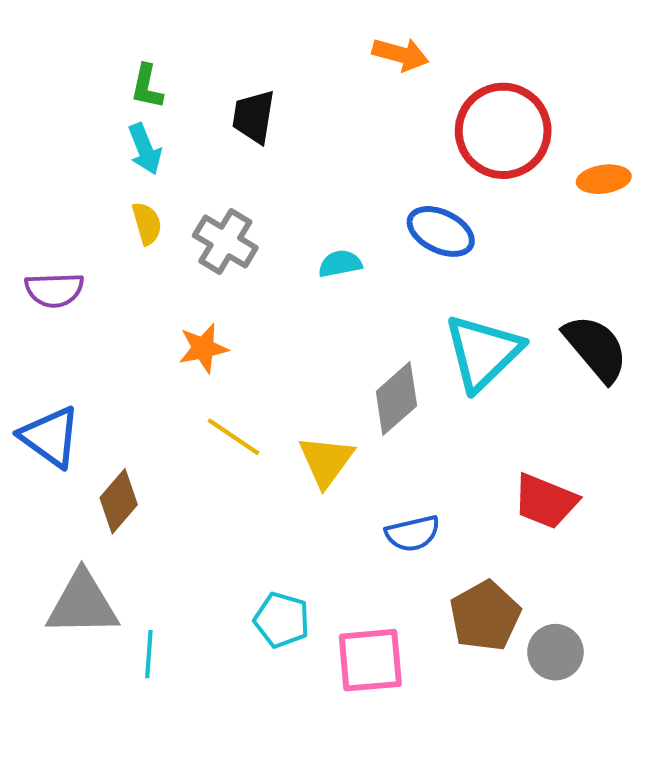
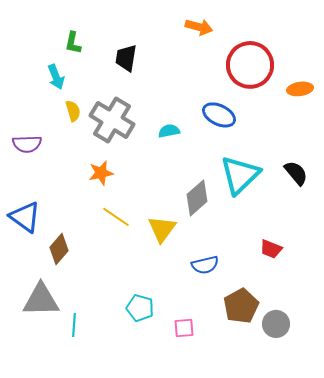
cyan arrow: (145, 149) -> (56, 77), moved
gray cross: (225, 242) -> (112, 120), size x1.4
black semicircle: (596, 348) -> (296, 173), size x0.7
red trapezoid: (545, 501) -> (271, 249), size x0.7
pink square: (370, 660) -> (184, 328), size x0.6

